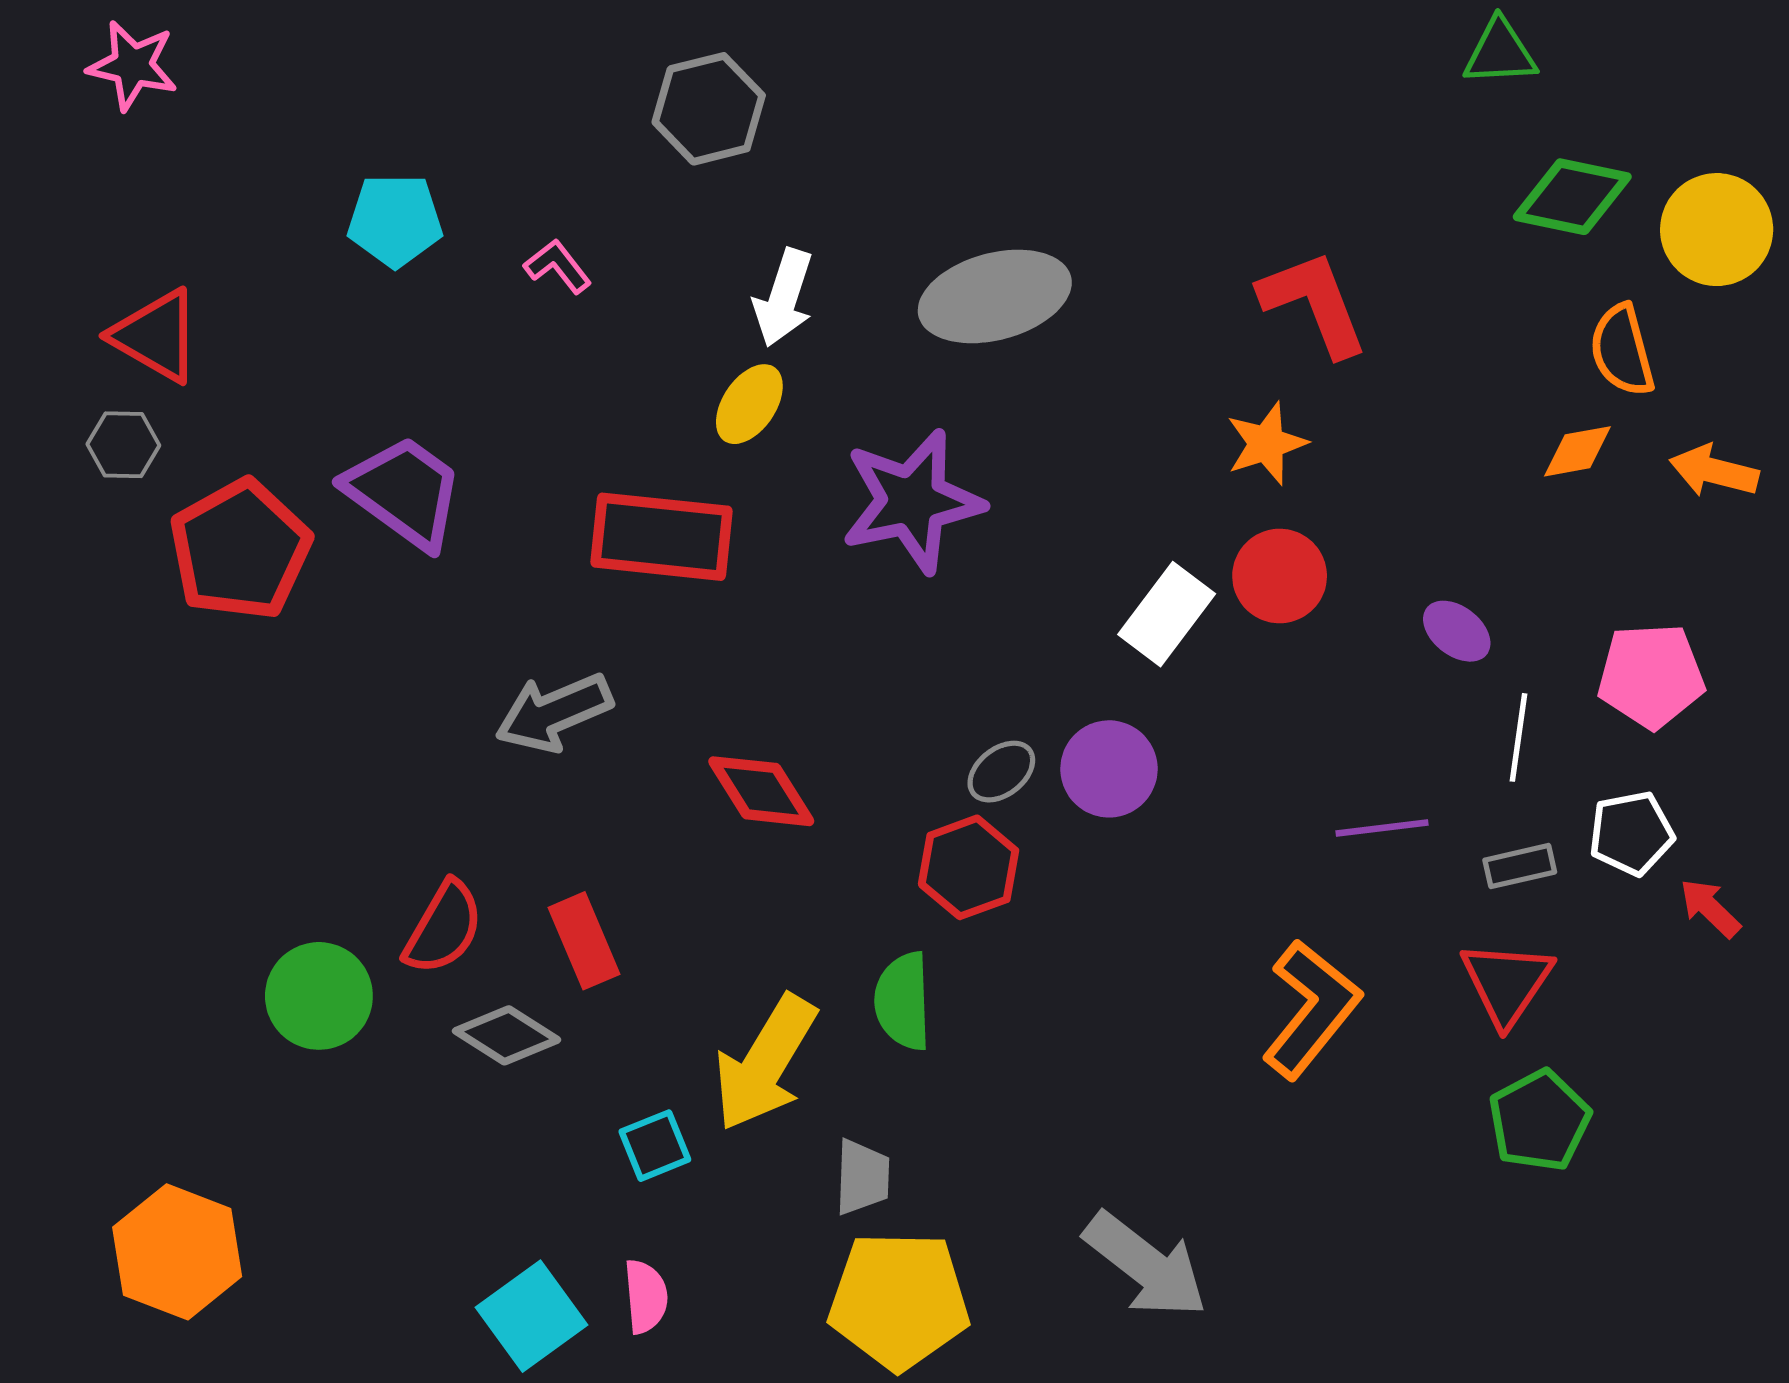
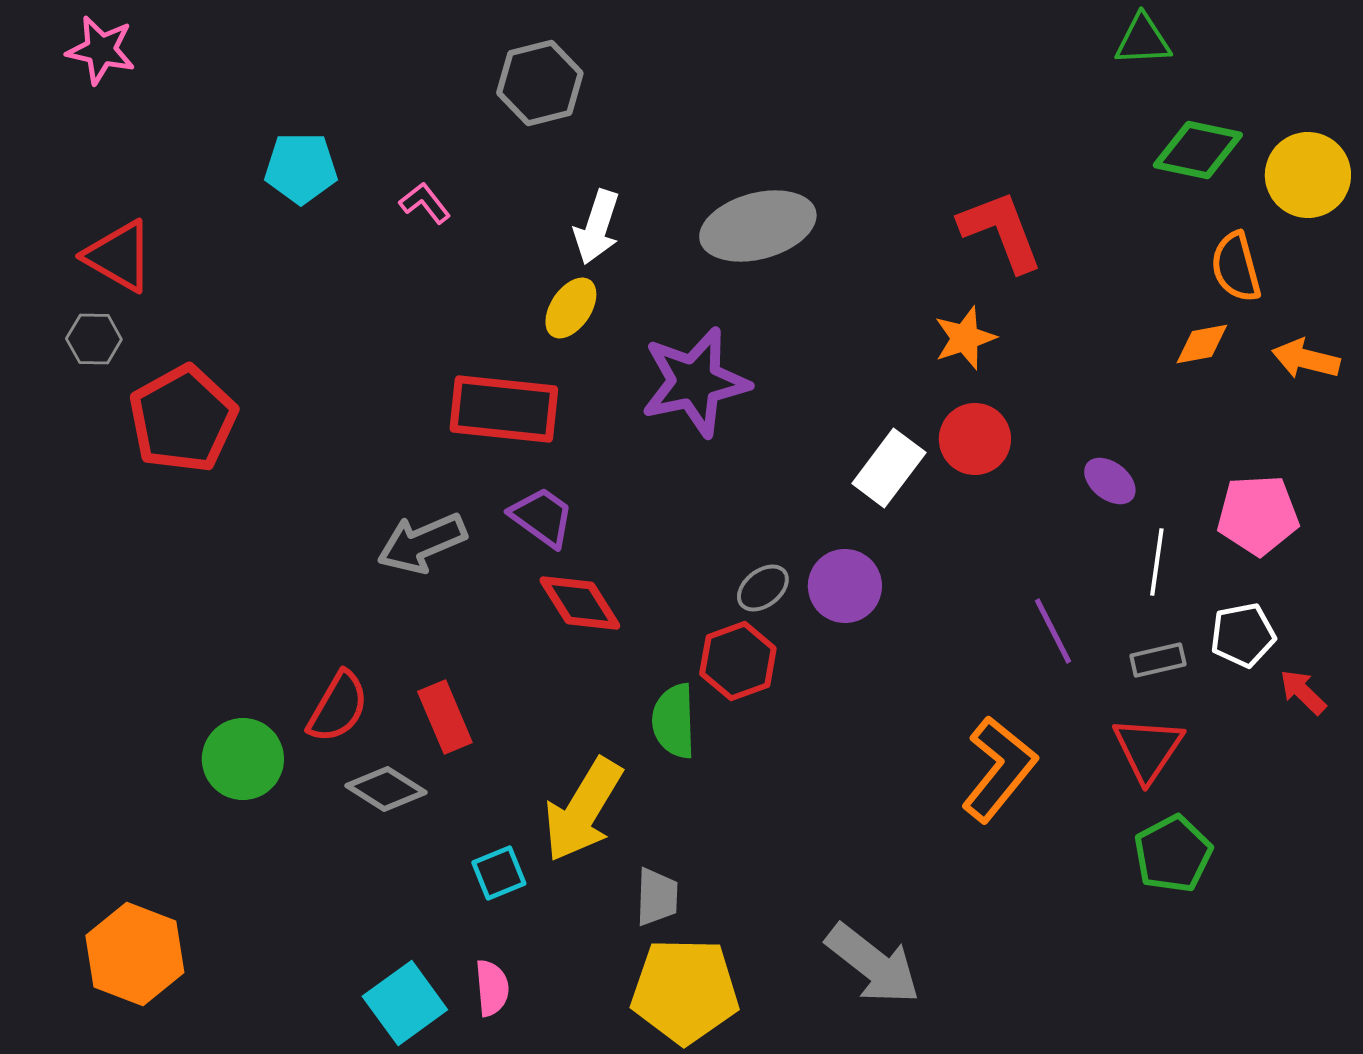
purple trapezoid: (404, 492) -> (542, 517), moved, size x0.7
purple line: (1382, 828) -> (1053, 631), turned 70
green semicircle: (903, 1001) -> (674, 721), moved

